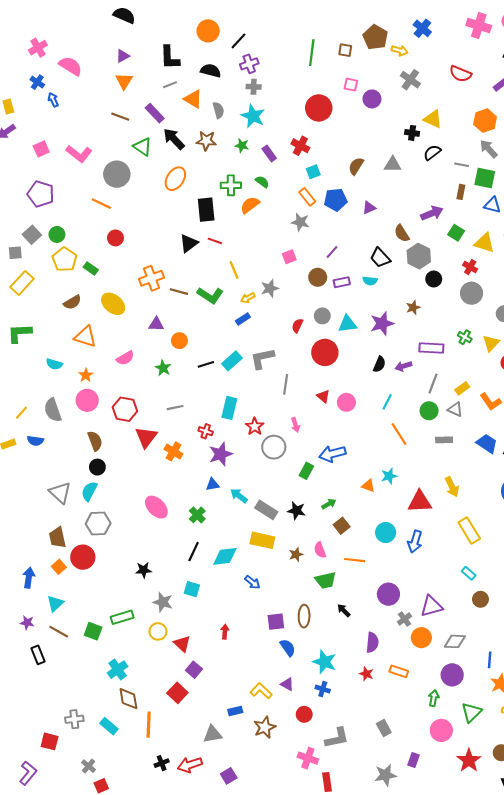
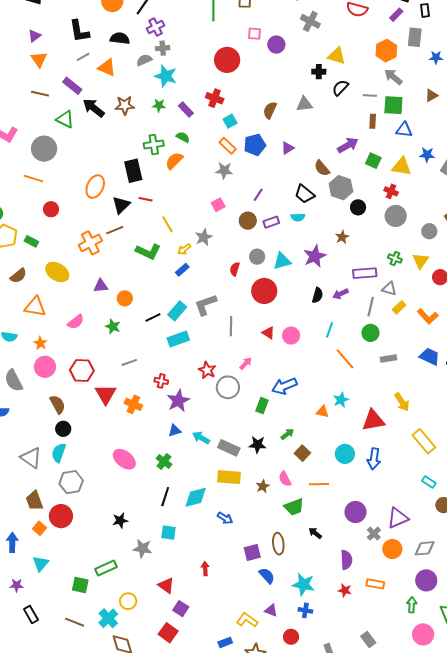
gray semicircle: (218, 110) -> (144, 60), moved, turned -91
orange ellipse: (175, 179) -> (95, 187), moved
brown line: (179, 292) -> (115, 230), moved, turned -30
cyan rectangle: (229, 408) -> (178, 339), moved, turned 65
gray triangle: (455, 409) -> (389, 289), moved
pink arrow: (295, 425) -> (246, 363), turned -112
yellow circle: (158, 631) -> (128, 601), moved
brown line: (59, 632) -> (75, 622), moved

